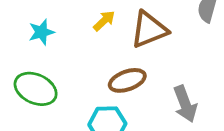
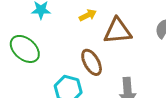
brown ellipse: (127, 80) -> (92, 62), turned 64

